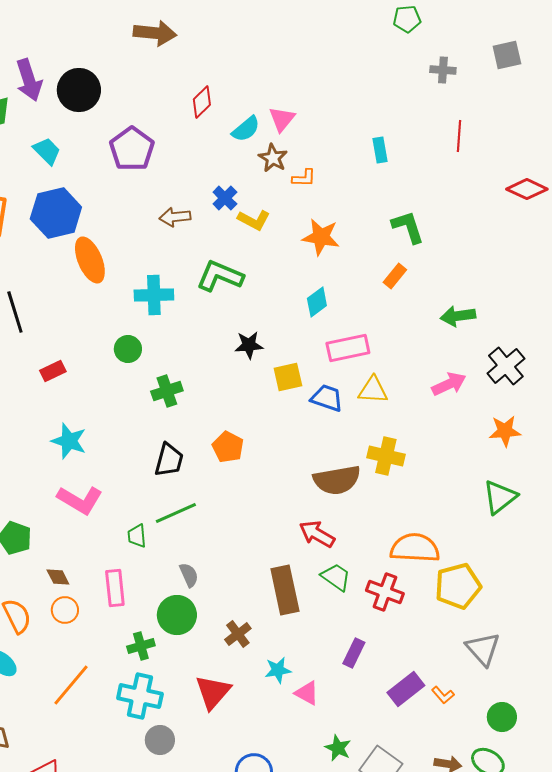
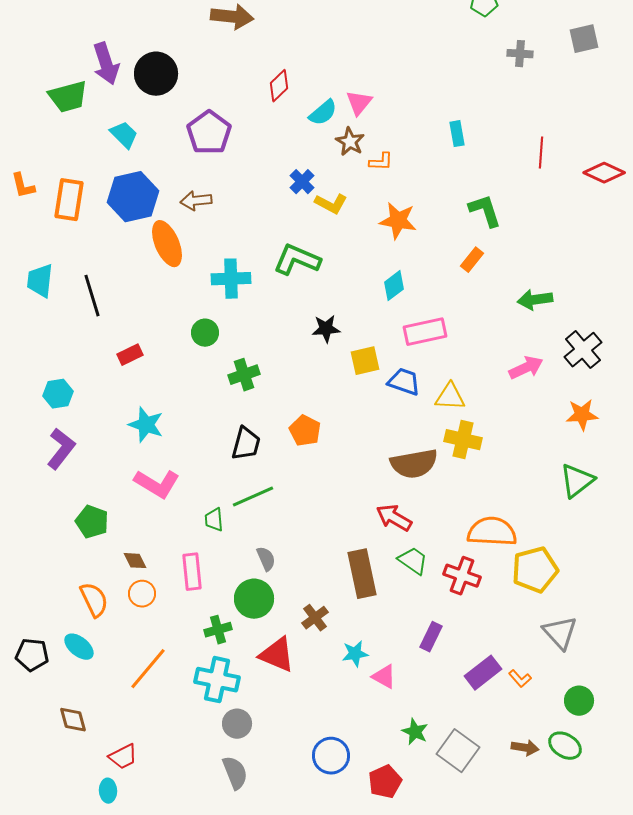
red line: (459, 136) -> (541, 153), moved
brown arrow: (175, 217) -> (196, 201), moved
yellow triangle: (373, 390) -> (450, 397), moved
red triangle: (213, 692) -> (277, 655), moved, turned -48

